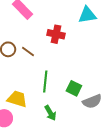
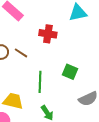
green square: (74, 88) -> (70, 72), moved

